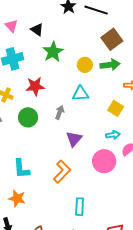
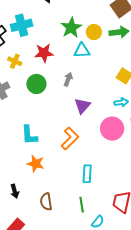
green star: (53, 52) -> (71, 28), moved
cyan triangle: (80, 94) -> (82, 51), moved
orange star: (17, 198) -> (36, 164), moved

